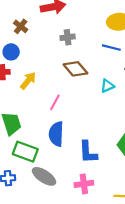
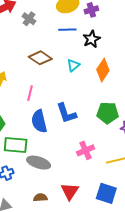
gray cross: (68, 37) -> (29, 19), moved, turned -32
blue L-shape: (88, 152) -> (66, 113), moved
pink cross: (84, 184) -> (86, 150), moved

